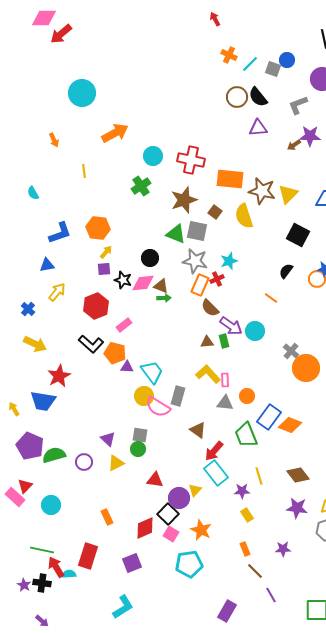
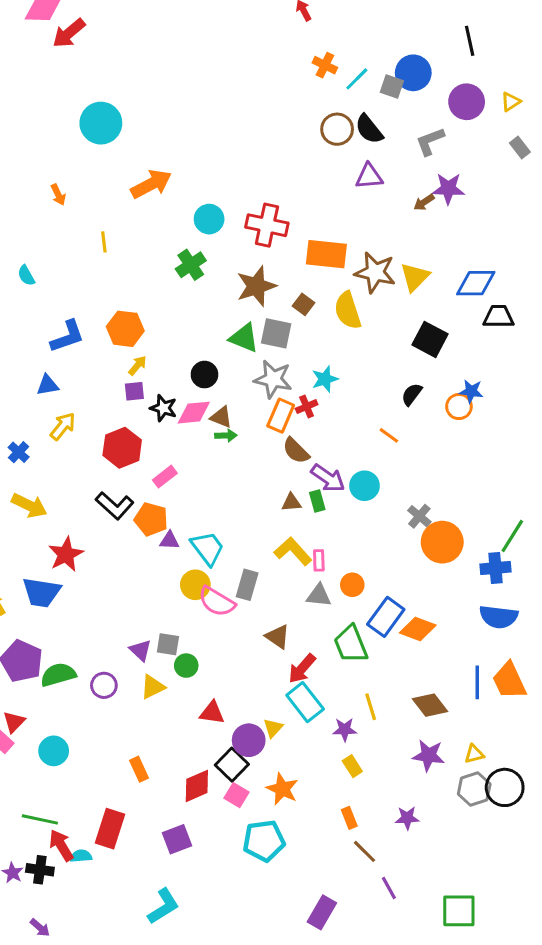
blue circle: (287, 60) -> (413, 73), size x1.5
gray square: (140, 435) -> (168, 644), moved

